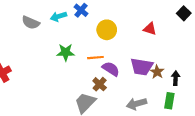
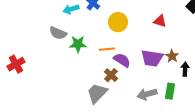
gray semicircle: (31, 23) -> (58, 33), moved
brown star: (157, 72) -> (172, 56), moved
green rectangle: (169, 101) -> (170, 91), moved

